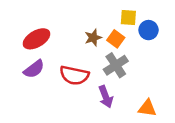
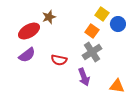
yellow square: (128, 17) -> (102, 14), turned 32
brown star: (93, 38) -> (49, 17), moved
red semicircle: (74, 75) -> (59, 60), size x0.7

